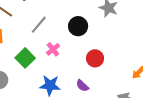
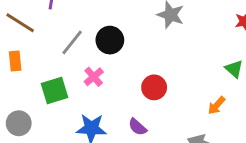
black circle: (78, 26) -> (110, 40), moved
green square: (25, 58) -> (55, 90), turned 30

